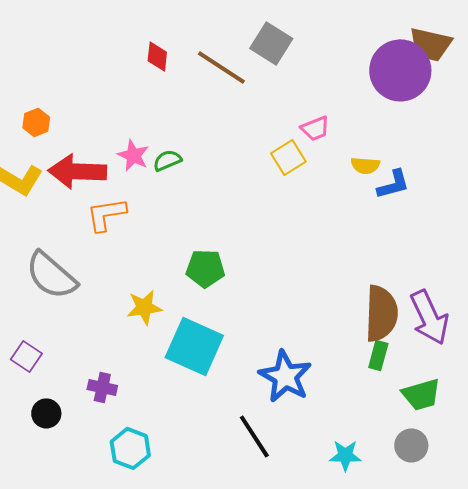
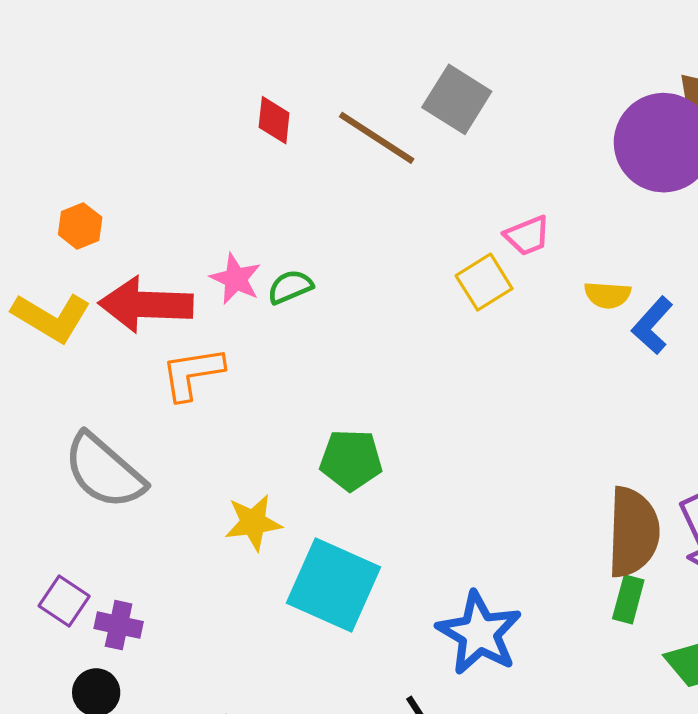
blue L-shape: (393, 184) -> (652, 325), turned 147
purple cross: (102, 387) -> (119, 625), moved

